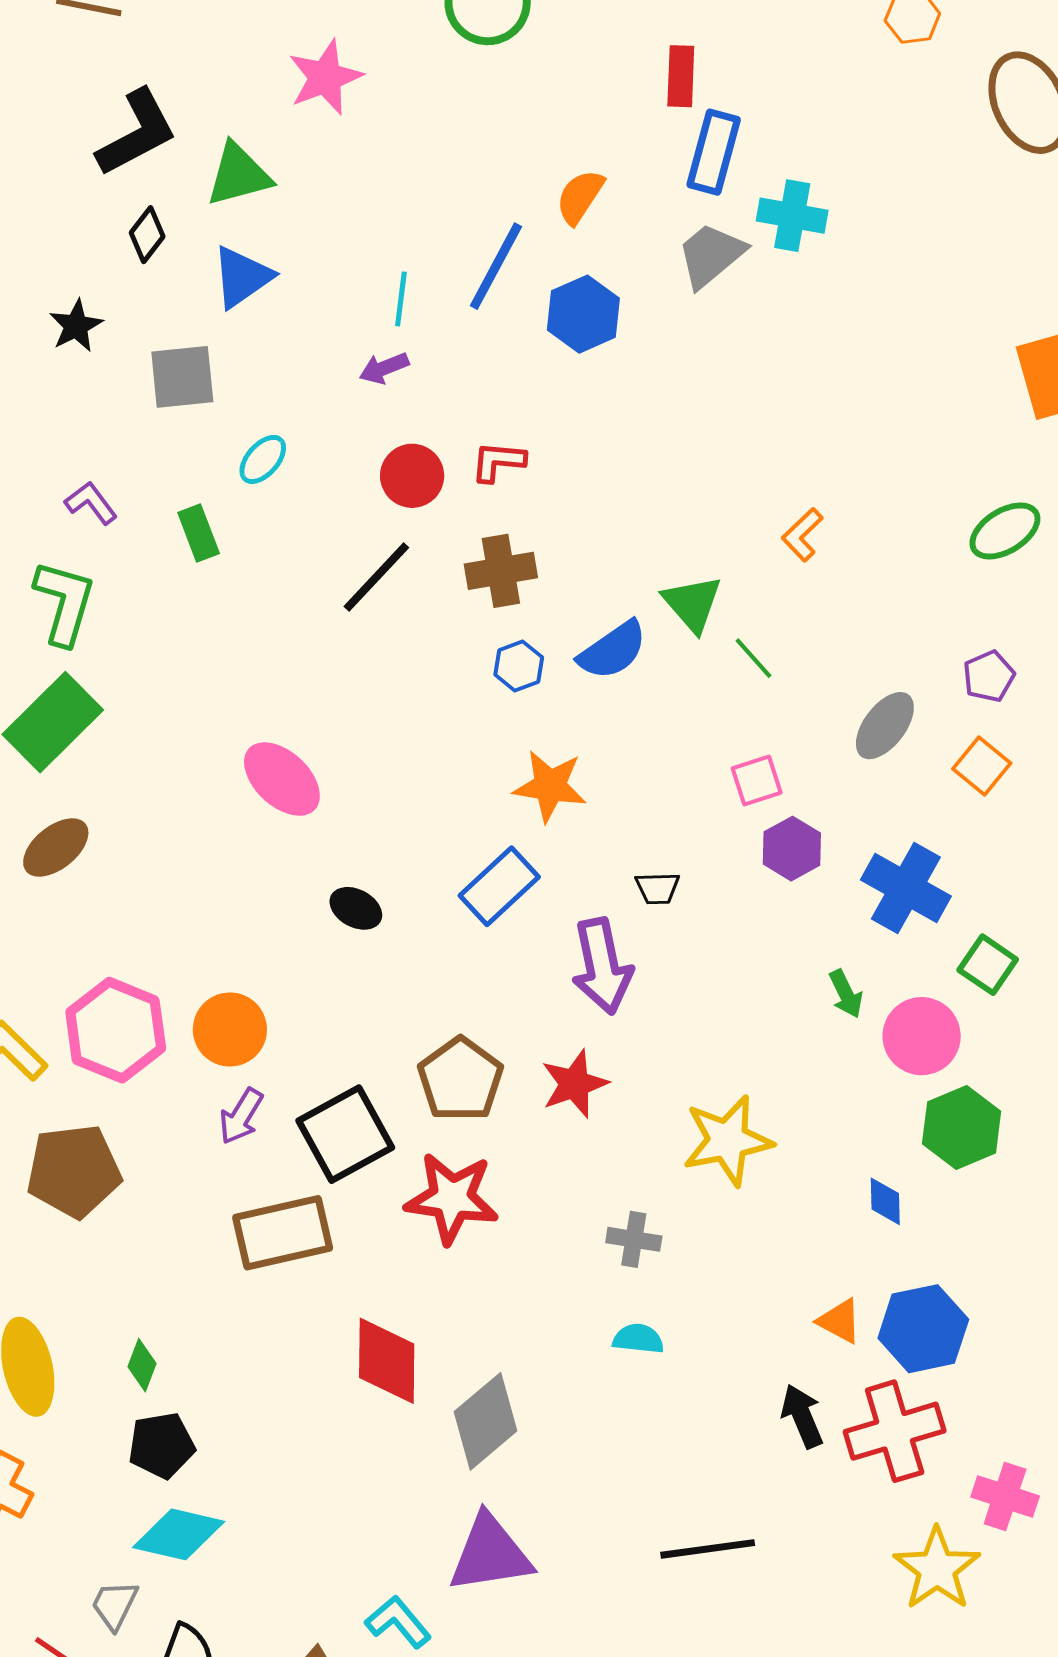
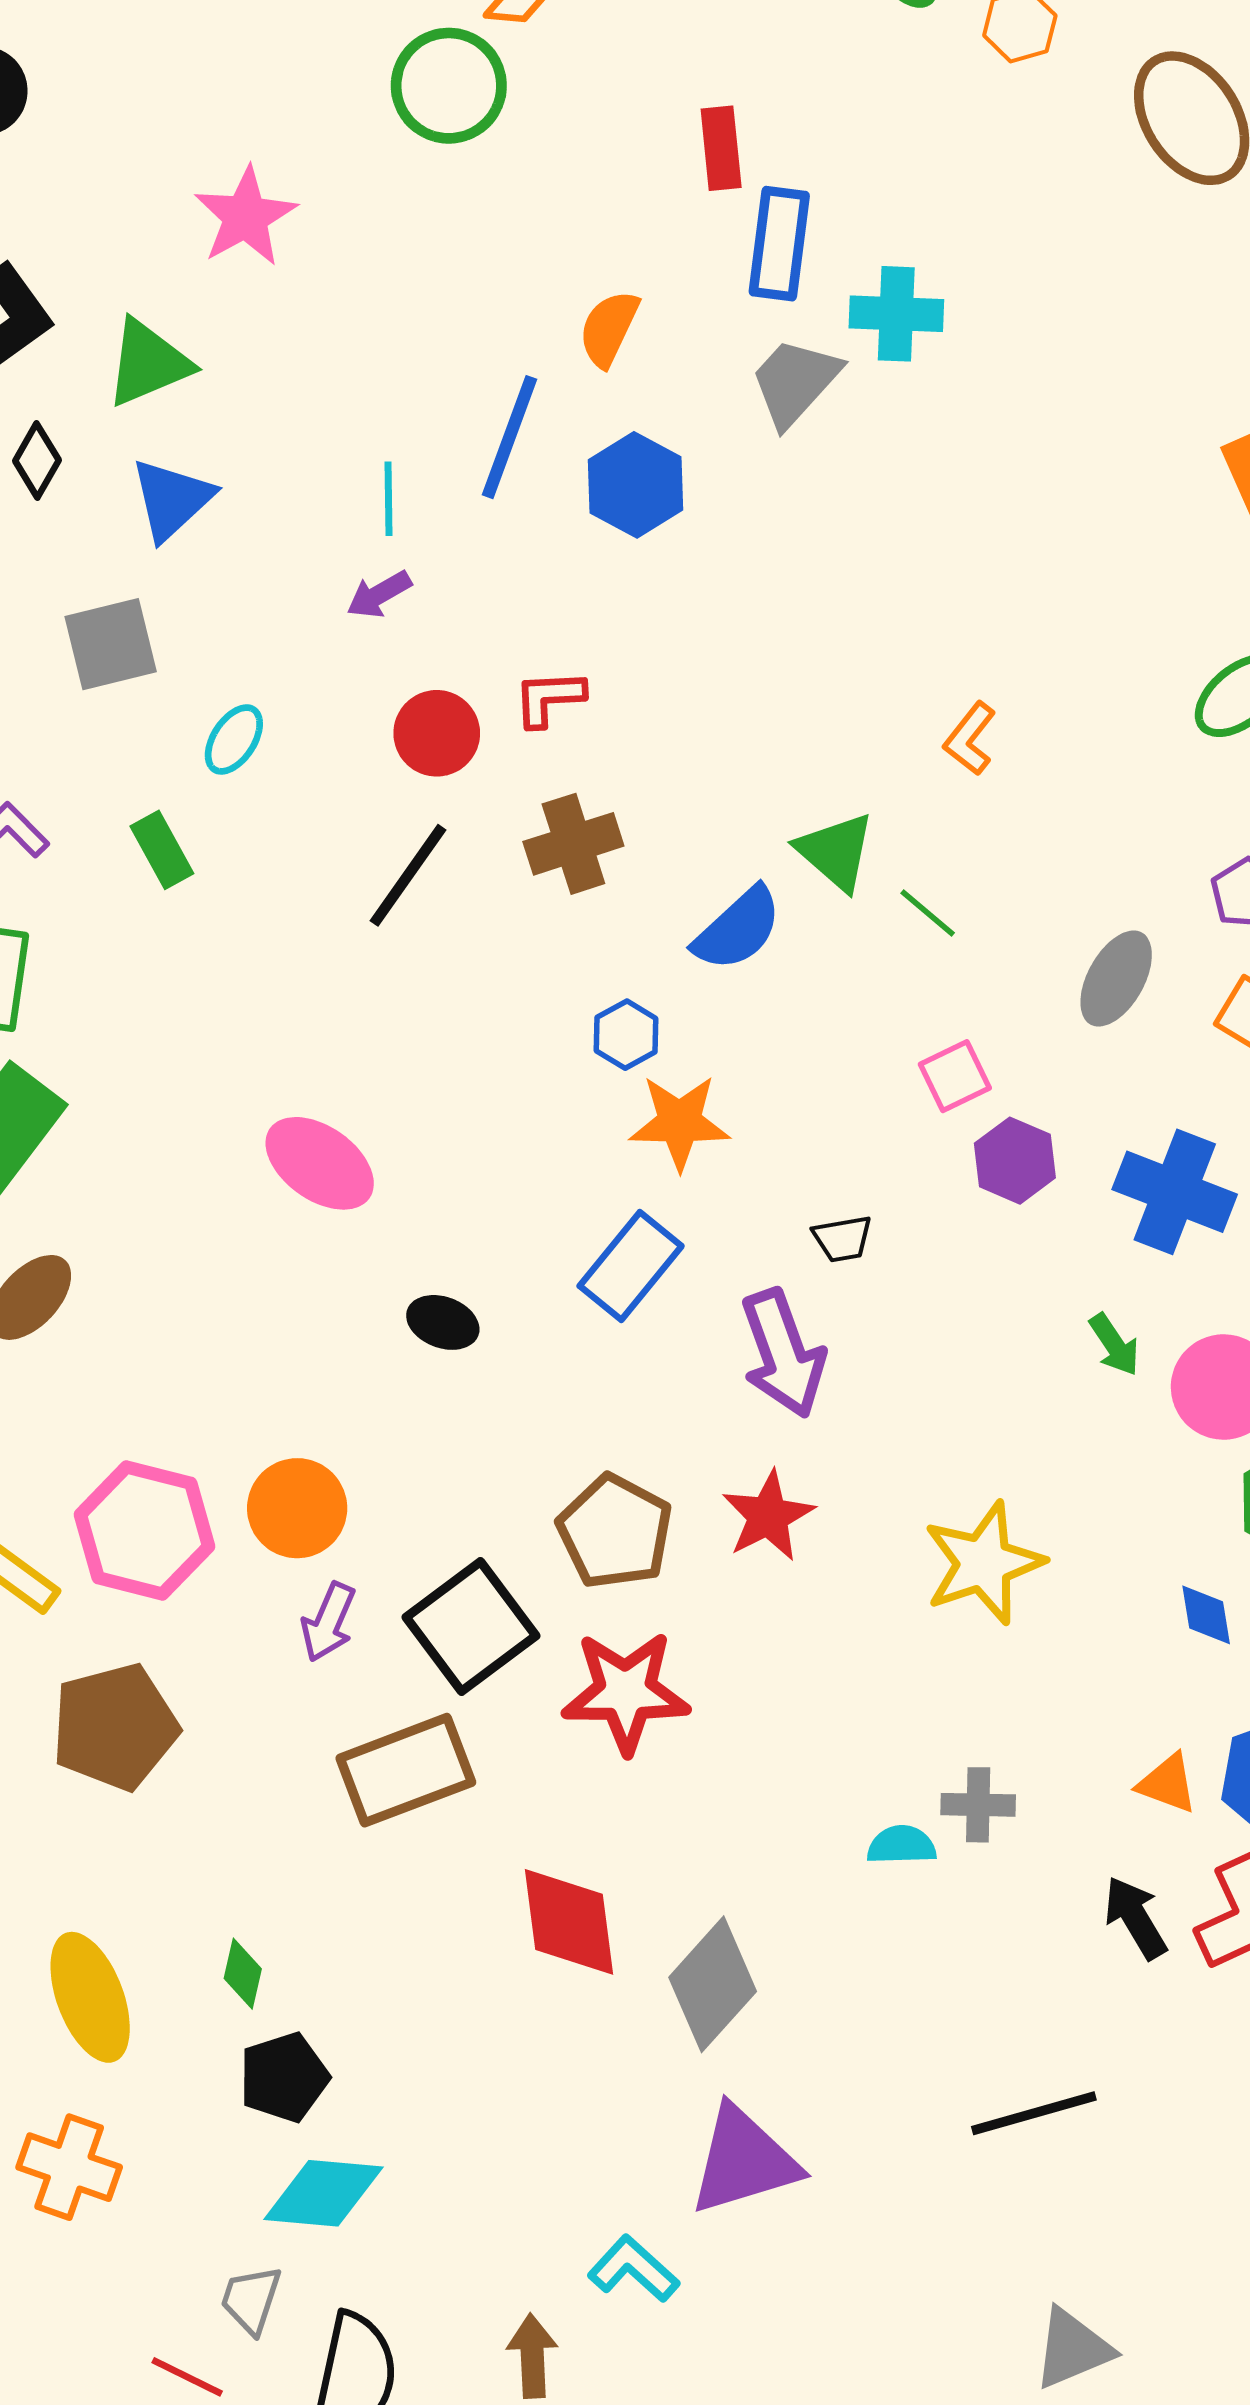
blue hexagon: (519, 666) -> (626, 1035), moved
gray cross: (634, 1239) -> (978, 1805), moved

